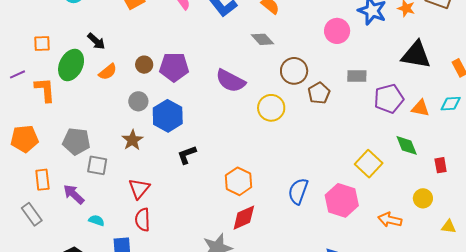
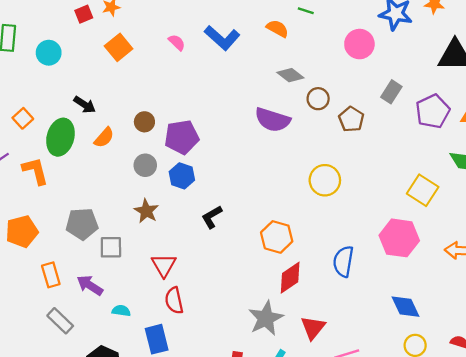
gray diamond: (263, 39) -> (290, 75), moved
orange square: (42, 44) -> (23, 118), turned -30
purple pentagon: (174, 67) -> (182, 137), moved
brown circle: (294, 71) -> (318, 99), size x0.7
gray rectangle: (357, 76) -> (391, 92), turned -48
purple semicircle: (230, 81) -> (272, 120), moved
yellow circle: (271, 108) -> (325, 180), moved
blue hexagon: (168, 116) -> (182, 176), size x0.7
blue semicircle: (298, 191) -> (343, 261), moved
gray rectangle: (32, 214) -> (60, 321), moved

